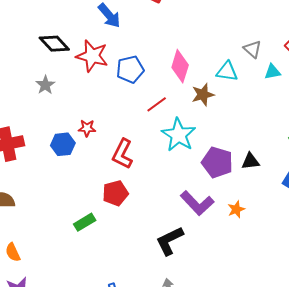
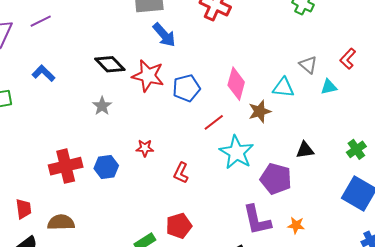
blue hexagon: (63, 144) -> (106, 167), moved
red L-shape: (122, 154) -> (181, 173), size x0.7
black triangle: (250, 161) -> (305, 150), moved
red pentagon: (115, 193) -> (179, 226), moved
purple L-shape: (197, 203) -> (257, 220), turned 32
orange star: (236, 209) -> (296, 225), turned 30

